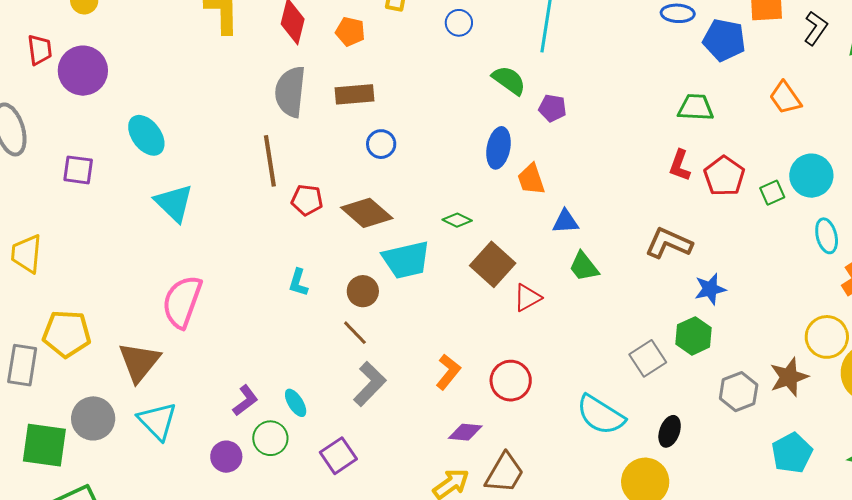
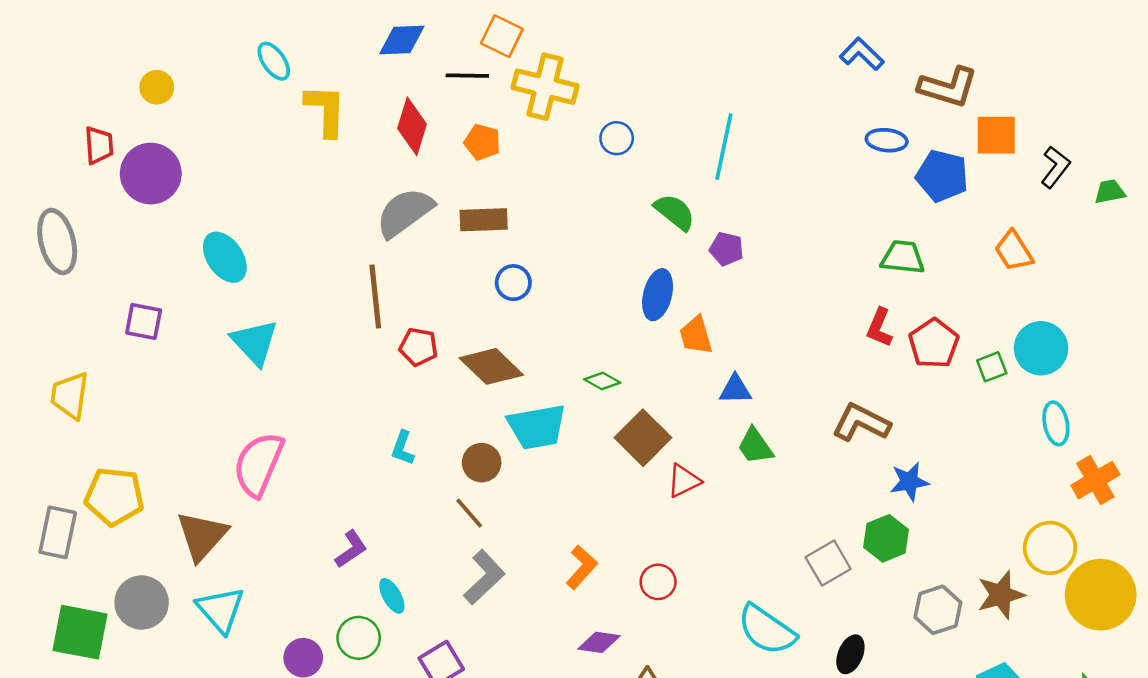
gray semicircle: (290, 92) -> (405, 213), turned 45
purple square: (78, 170) -> (144, 321), moved
red circle: (511, 381) -> (658, 582), size x0.7
purple L-shape: (245, 400) -> (351, 549), moved

